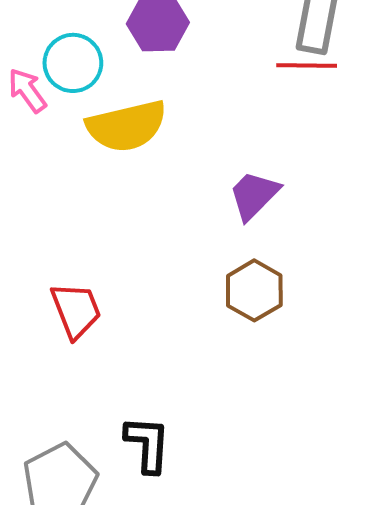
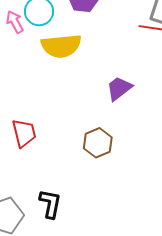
brown hexagon: (254, 290) -> (98, 143), moved

